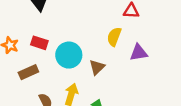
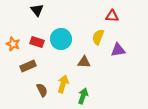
cyan circle: (69, 55) -> (61, 39), moved
brown triangle: (97, 67) -> (84, 62), turned 48

